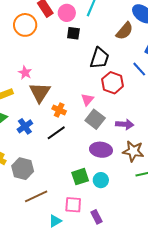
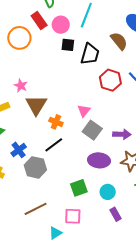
brown semicircle: (125, 31) -> (119, 41), turned -78
black trapezoid: (100, 58) -> (90, 54), moved
red hexagon: (113, 83) -> (110, 80), moved
blue cross: (25, 126) -> (19, 150), moved
gray hexagon: (23, 169) -> (35, 167), moved
cyan circle: (101, 180) -> (108, 192), moved
purple rectangle: (96, 217) -> (116, 214), moved

